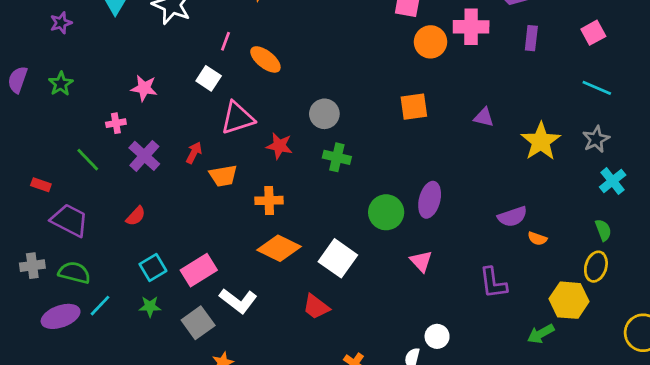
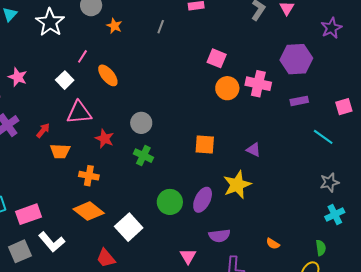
purple rectangle: (531, 38) -> (299, 101), turned 60
cyan line: (597, 88) -> (323, 137), moved
orange square: (414, 107) -> (205, 144), moved
yellow star: (541, 141) -> (237, 185), moved
purple semicircle: (512, 217) -> (219, 236), moved
pink triangle: (421, 261) -> (188, 256), moved

